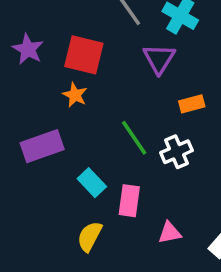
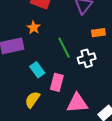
orange star: (75, 95) -> (34, 28), moved
pink triangle: (170, 233) -> (77, 103), size x1.6

